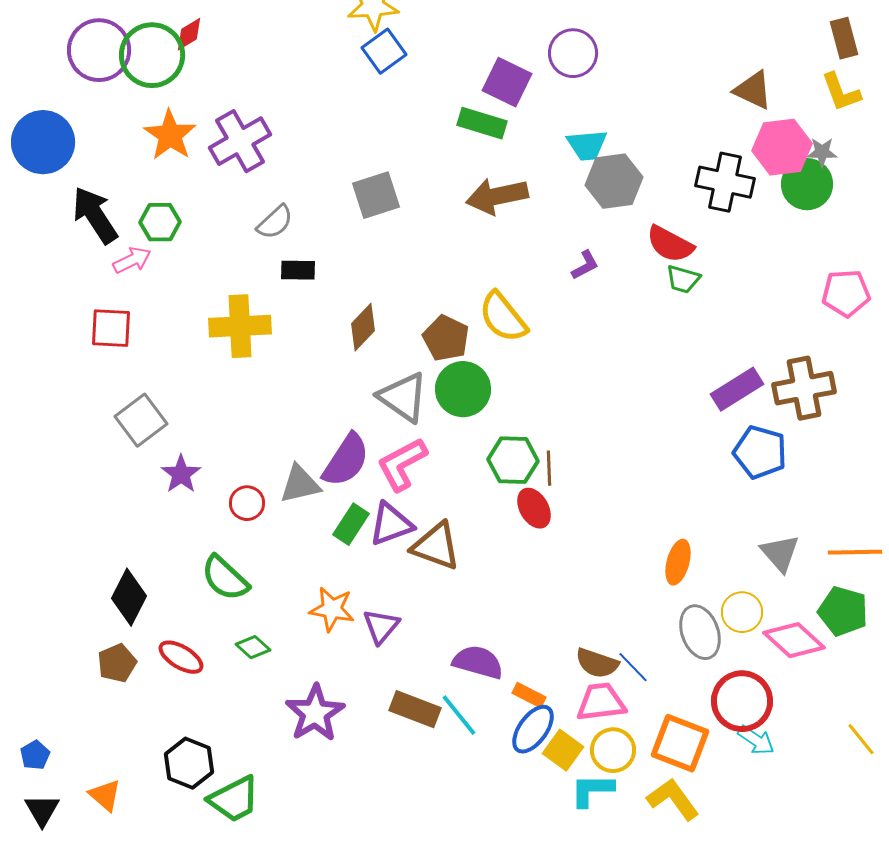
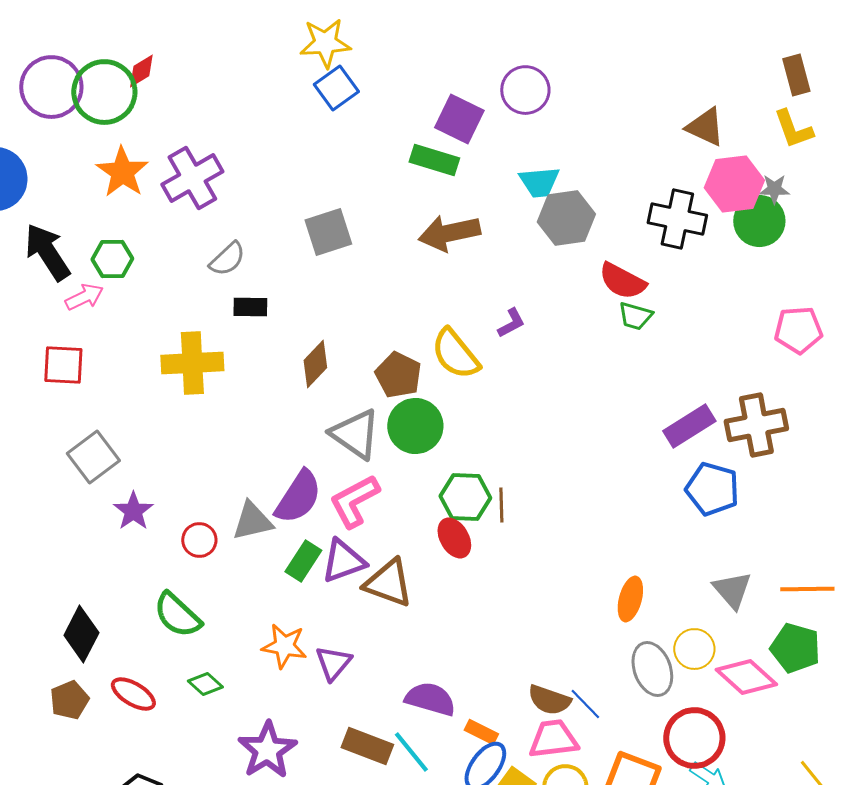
purple L-shape: (585, 265) -> (511, 323), moved
red ellipse: (534, 508) -> (454, 538), moved

